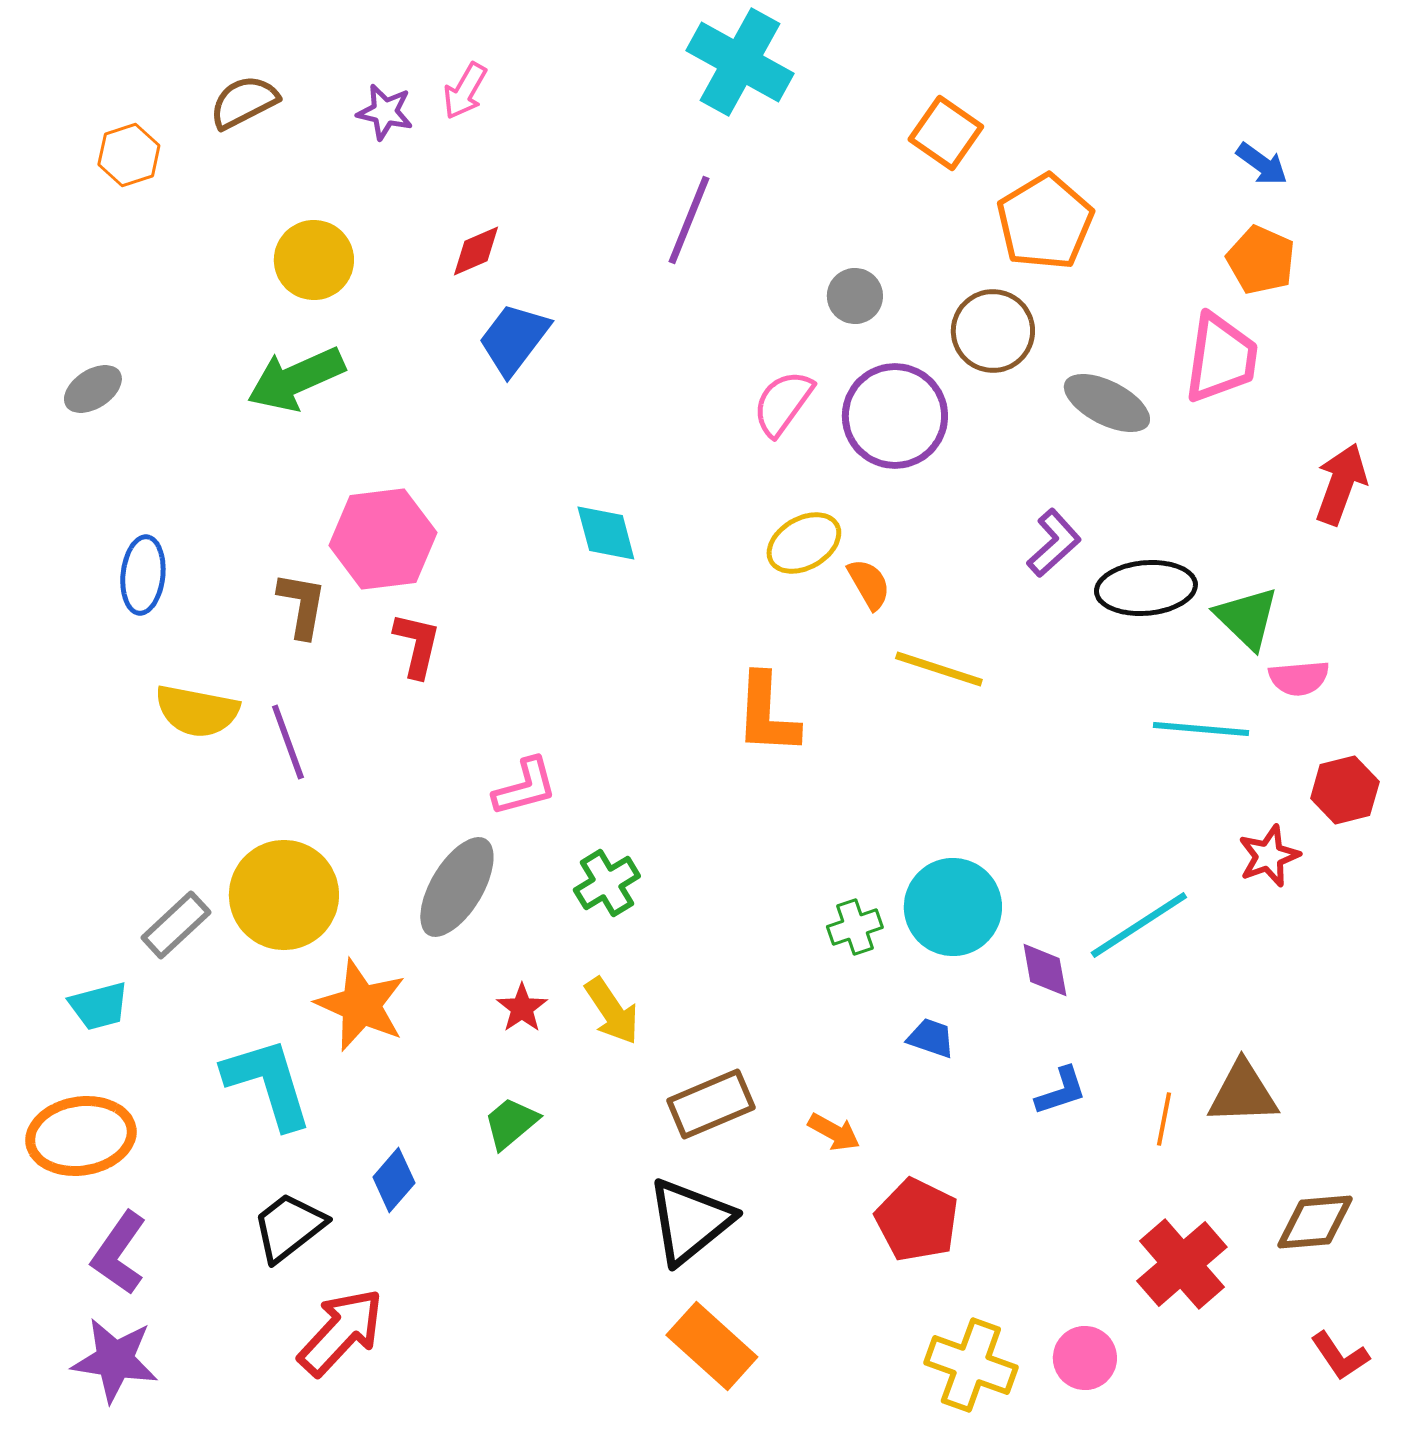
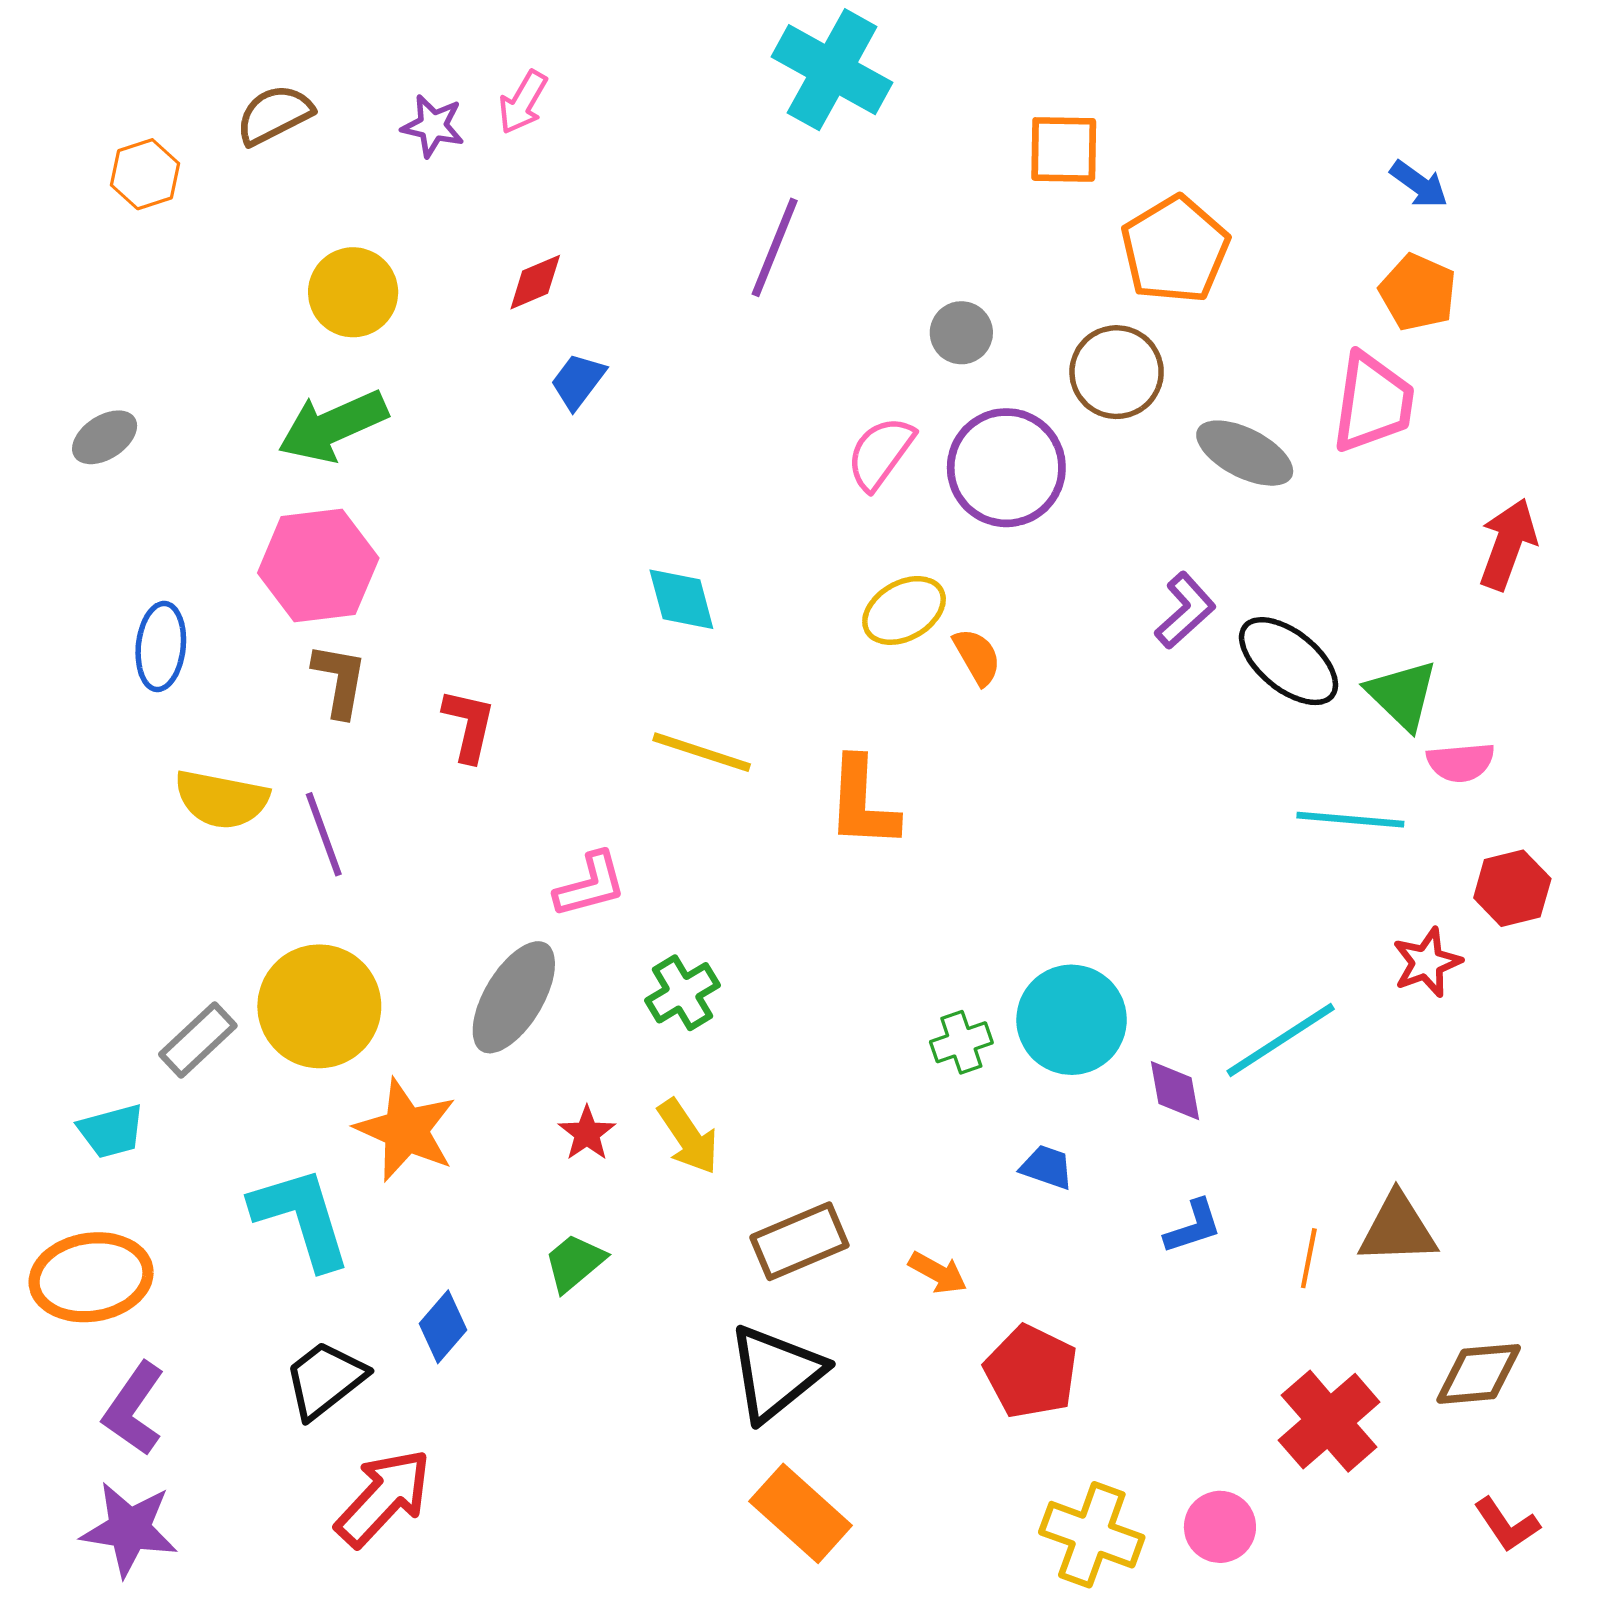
orange square: (946, 133) -> (1064, 149), turned -34
blue trapezoid: (514, 339) -> (578, 381), size x0.7
pink hexagon: (383, 539) -> (318, 566), moved
black ellipse: (1146, 588) -> (1289, 661), turned 44
yellow line: (939, 669) -> (702, 752), moved

